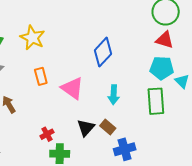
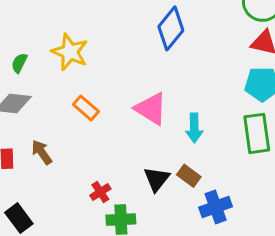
blue diamond: (103, 52) -> (171, 28), moved
orange rectangle: (41, 76) -> (86, 108), turned -30
pink triangle: (72, 88) -> (151, 109), moved

